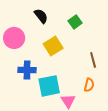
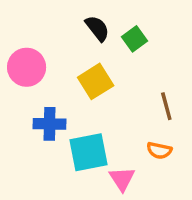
black semicircle: (41, 16) -> (97, 28), moved
orange semicircle: (89, 85) -> (159, 150), turned 88

